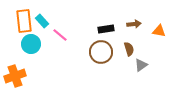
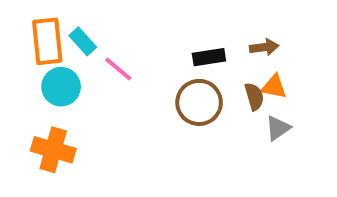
orange triangle: (159, 31) -> (274, 87), moved
orange cross: (15, 76) -> (53, 150), moved, turned 35

